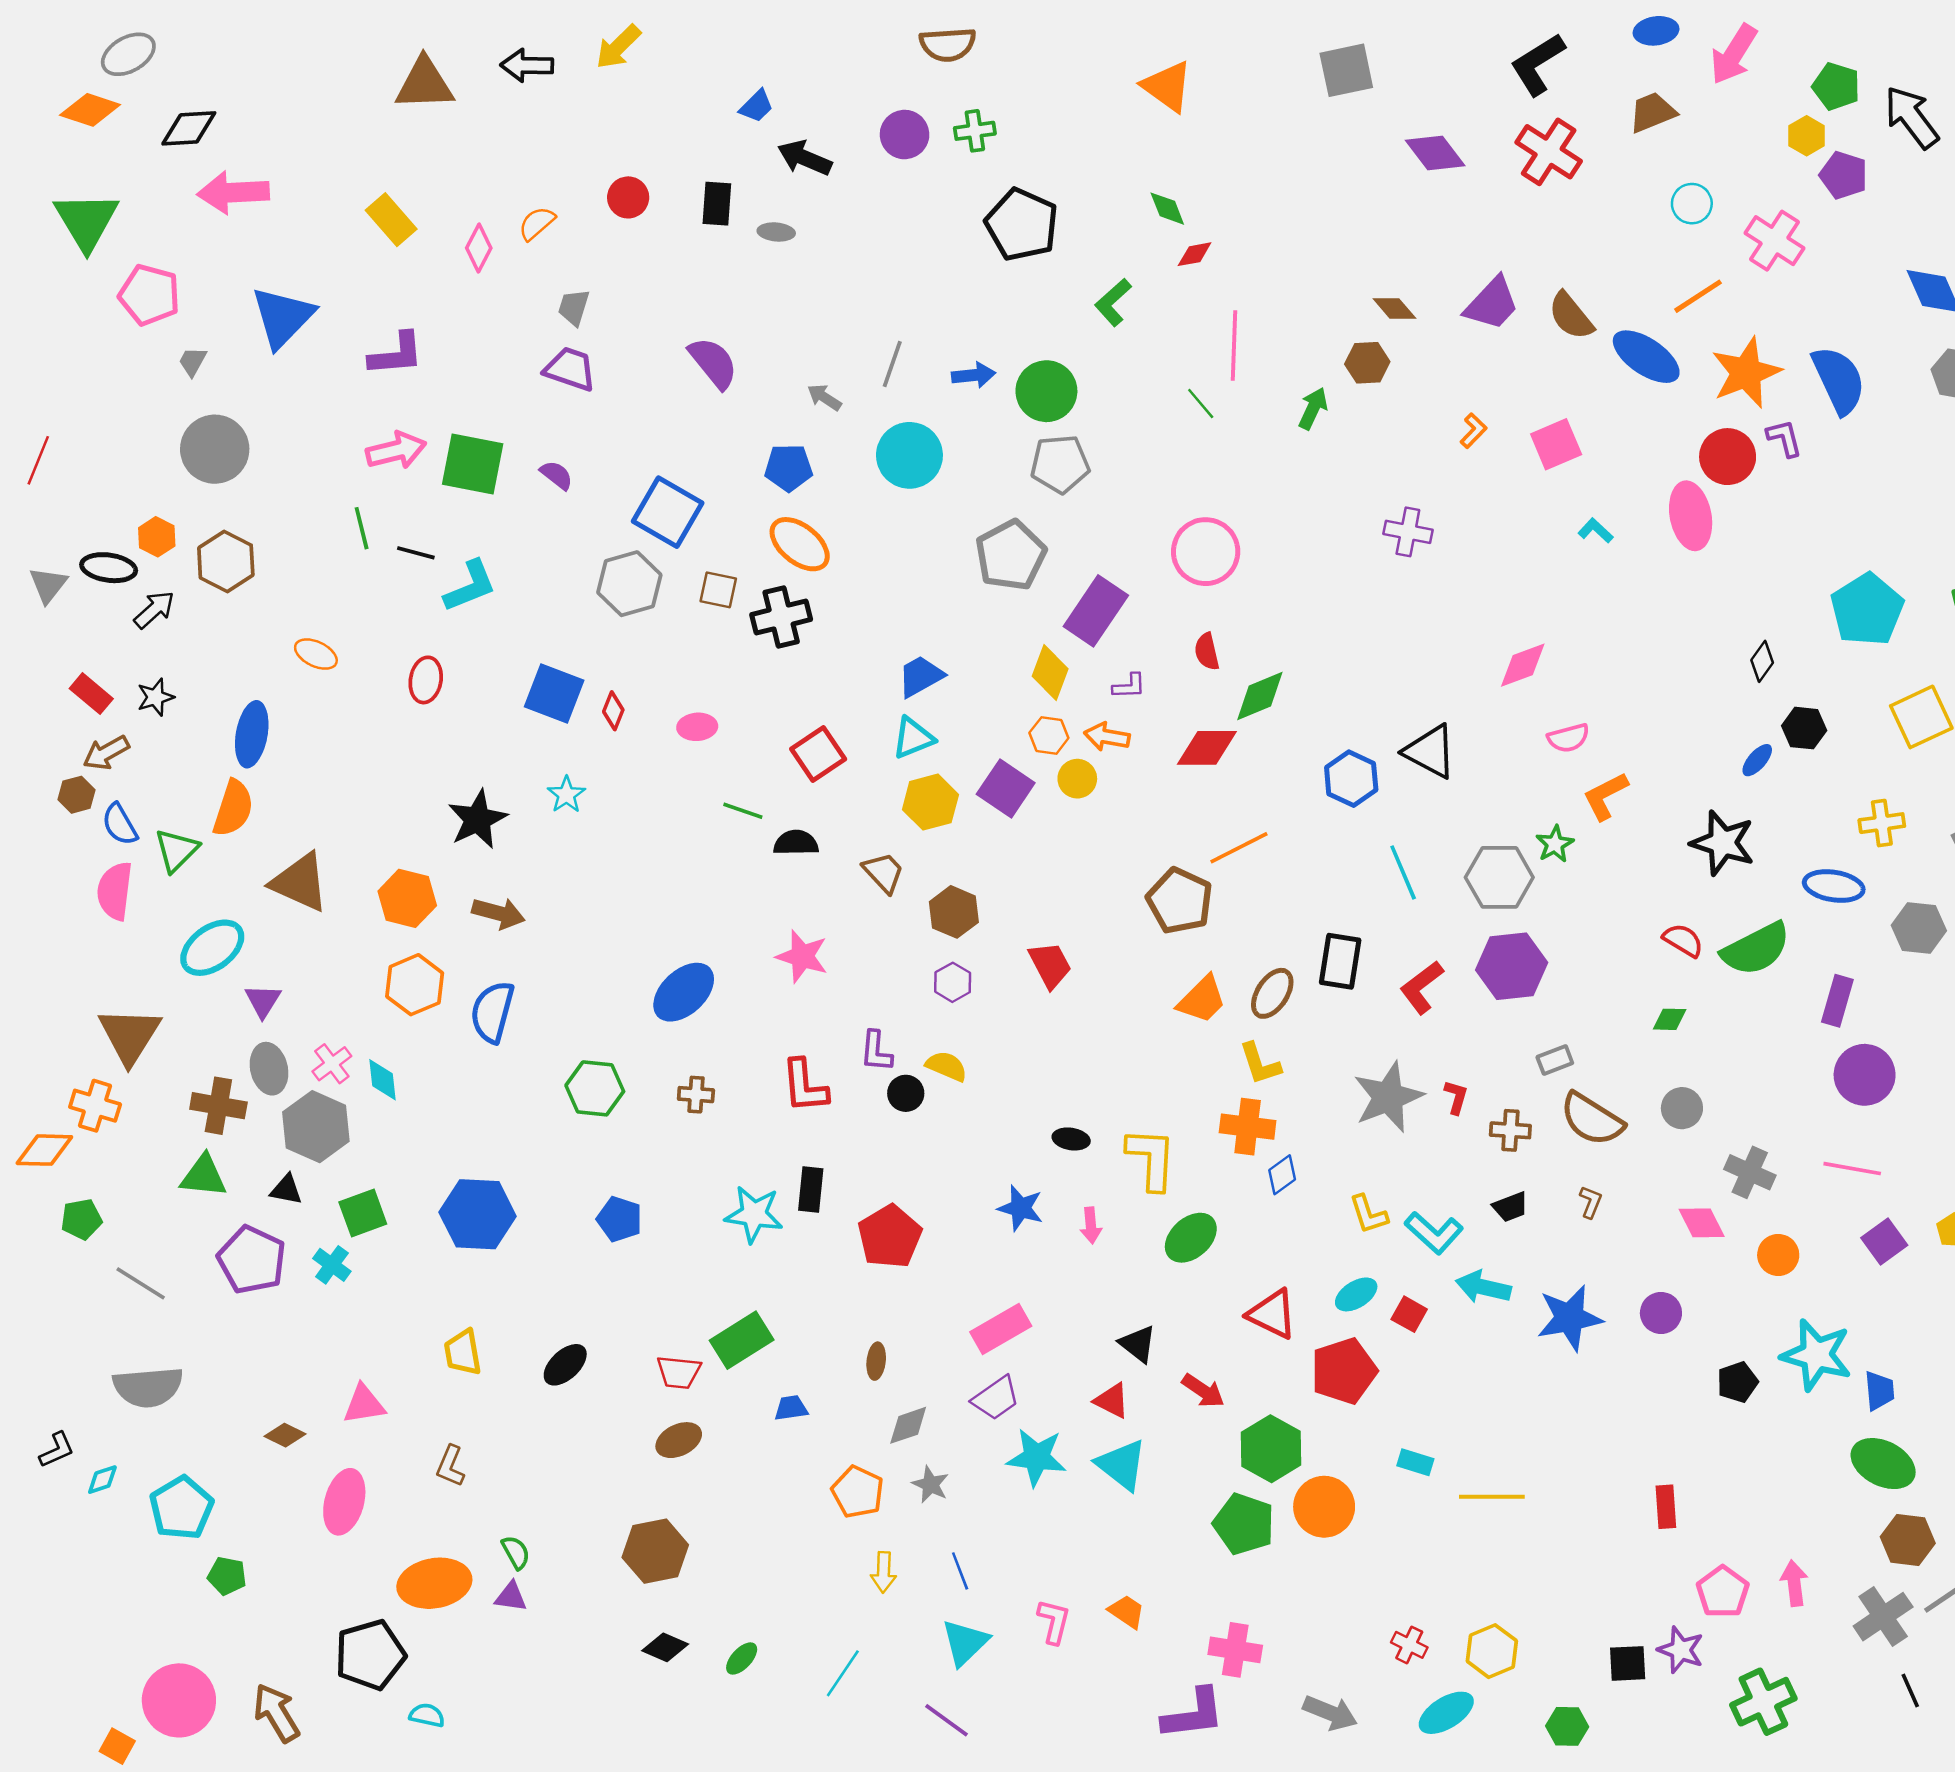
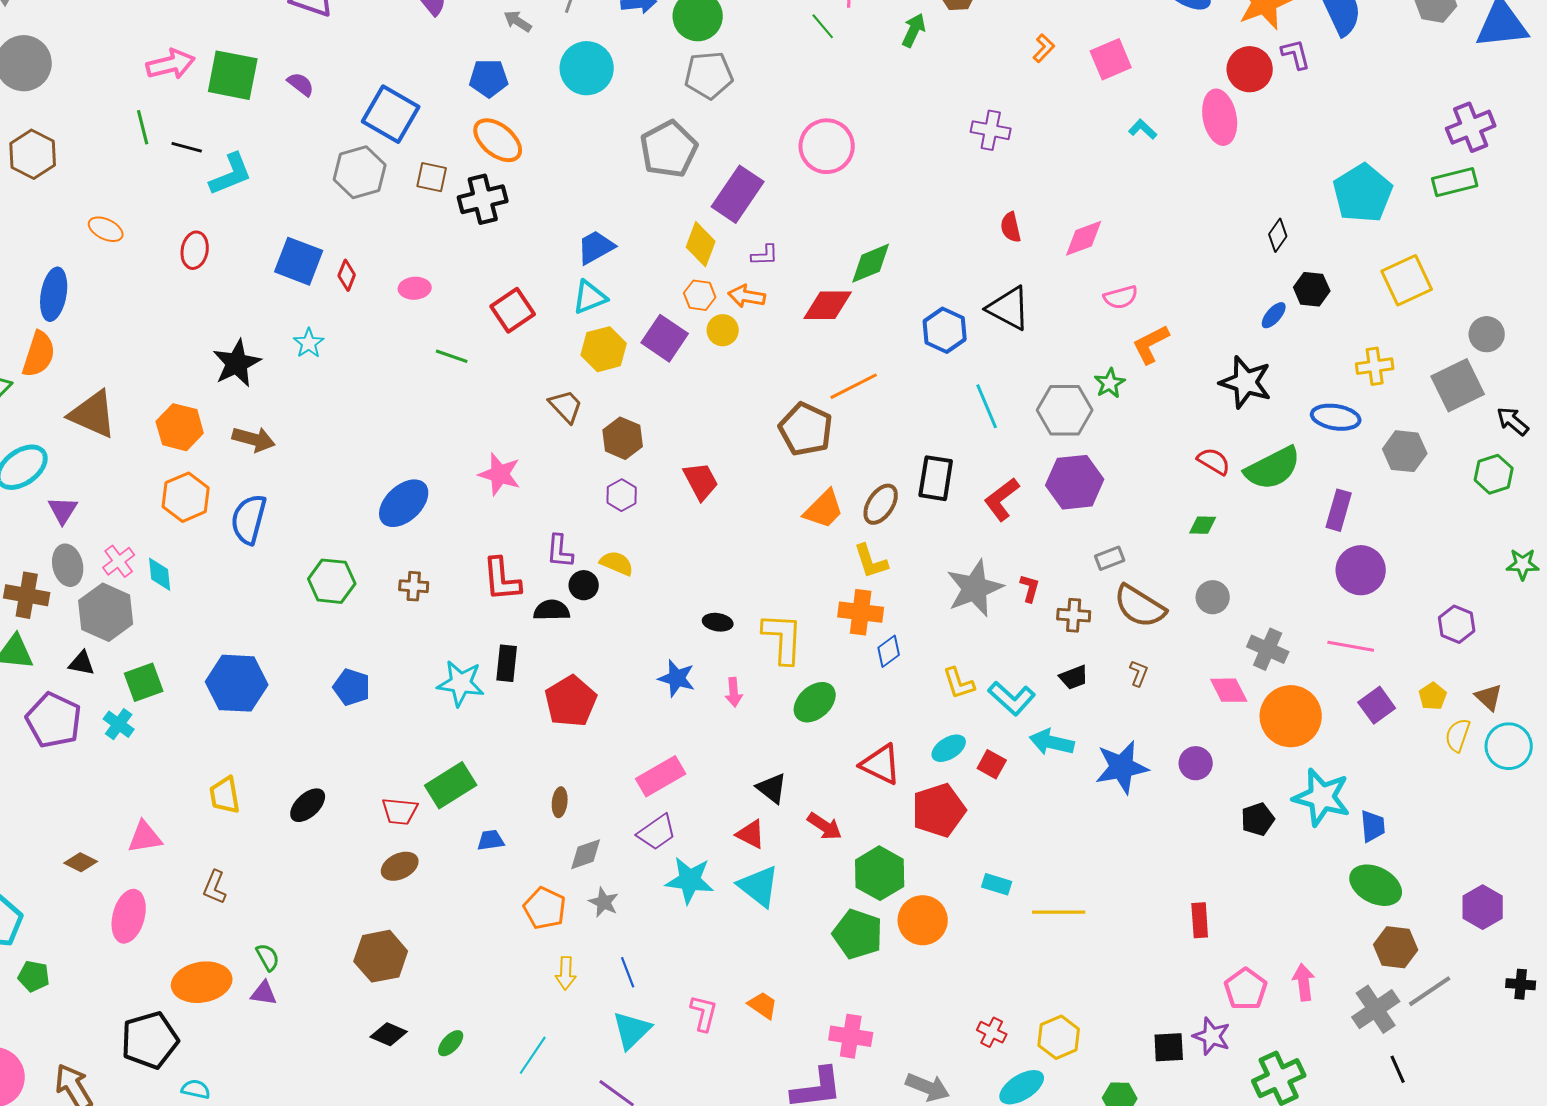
red semicircle: (1207, 652) -> (1011, 227), moved
black semicircle: (796, 843) -> (552, 610), moved
orange circle: (1778, 1255) -> (1291, 716), size x1.8

